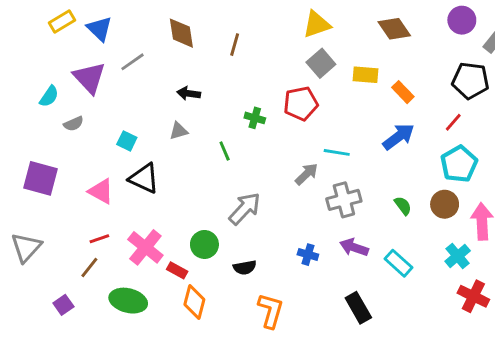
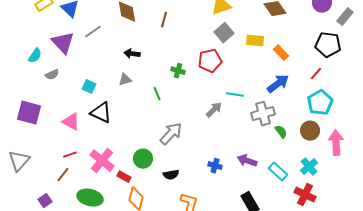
gray cross: (344, 200) -> (263, 114), moved
cyan cross: (458, 256) -> (309, 167), moved
red cross: (473, 296) -> (305, 195), moved

